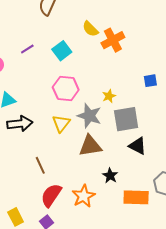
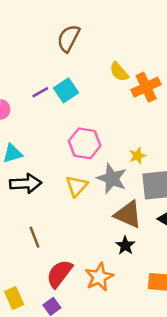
cyan square: (62, 51) -> (66, 90), moved
brown triangle: (90, 146) -> (128, 214), moved, turned 30
brown line: (40, 165) -> (35, 237), moved
black star: (110, 176) -> (125, 246), moved

